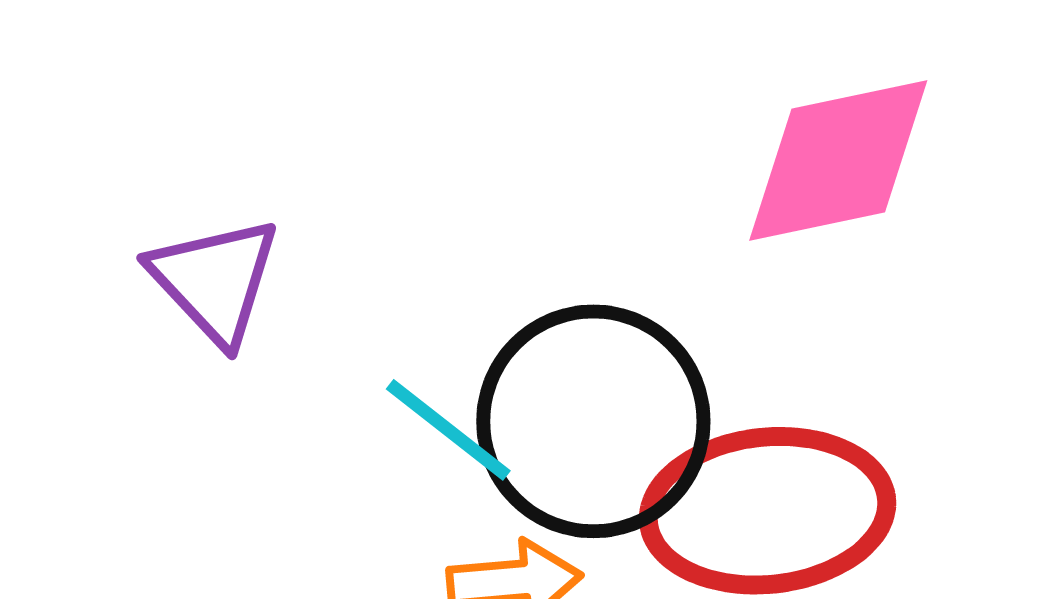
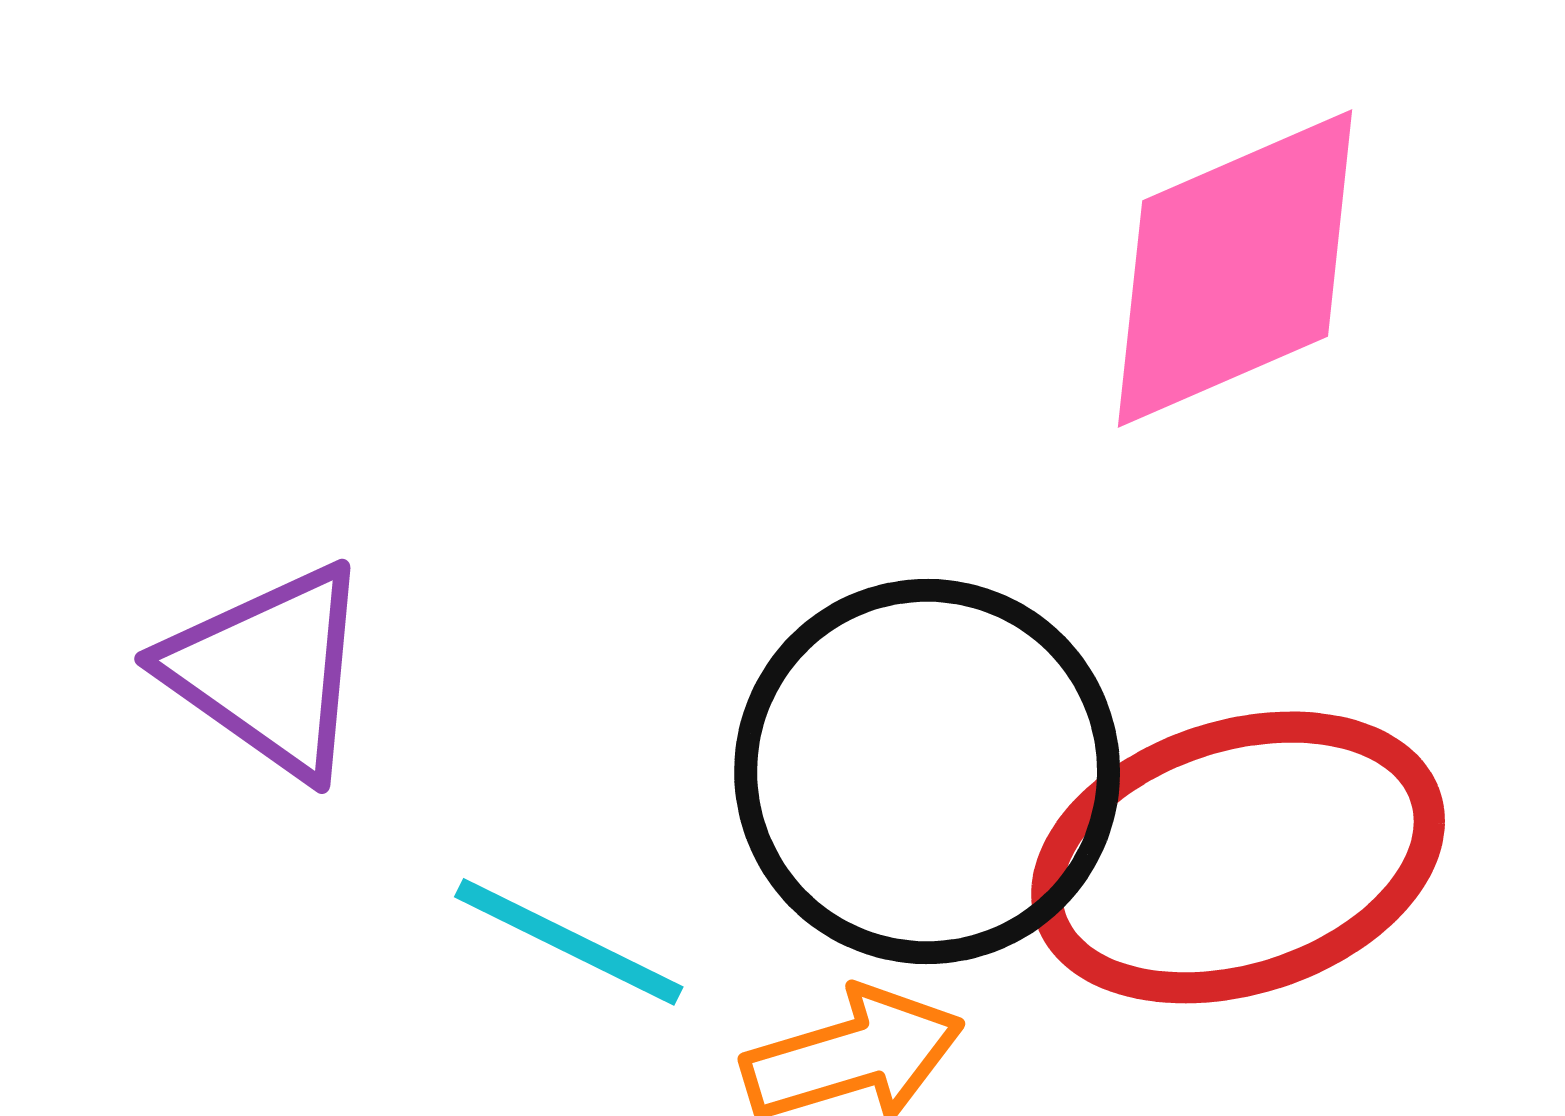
cyan line: (448, 430) -> (569, 942), moved

